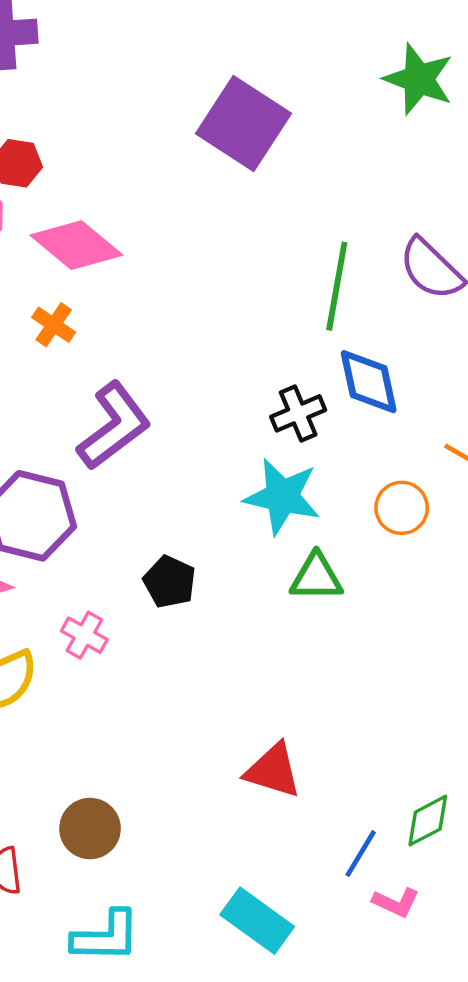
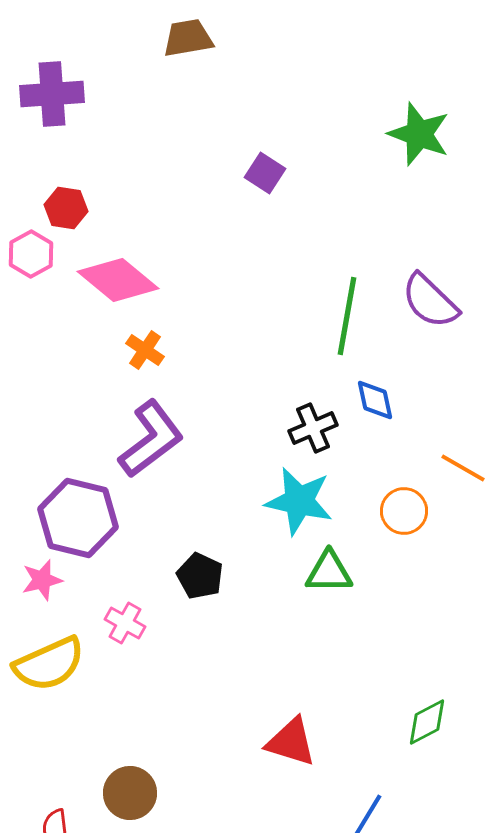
purple square: (244, 123) -> (265, 173), size x0.5
orange cross: (54, 325) -> (145, 350), moved
blue diamond: (369, 382) -> (375, 400), size x0.7
green diamond: (428, 821) -> (427, 722), moved

